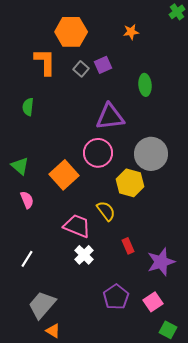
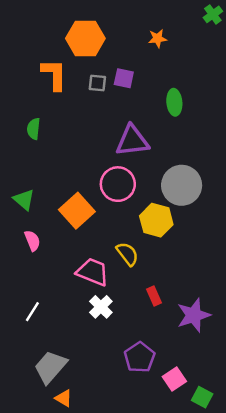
purple square: (103, 65) -> (124, 78), turned 36
gray square: (81, 69) -> (97, 83), turned -35
pink square: (153, 302) -> (174, 379), moved

